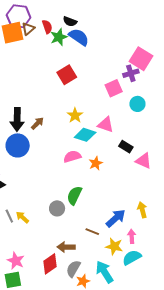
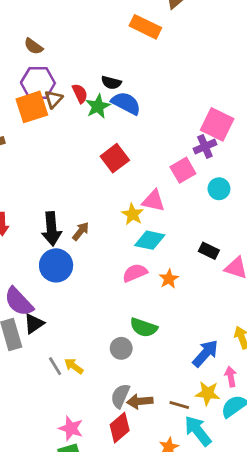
pink triangle: (106, 125) -> (153, 201), moved
green semicircle: (74, 195) -> (144, 327), turned -90
brown line: (92, 232) -> (179, 405), moved
gray semicircle: (73, 269) -> (120, 396), moved

